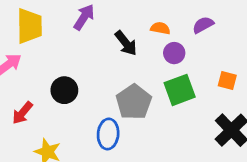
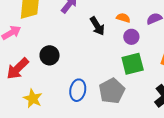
gray pentagon: (134, 102) -> (112, 91), moved
red arrow: (22, 113) -> (18, 69), size x1.4

